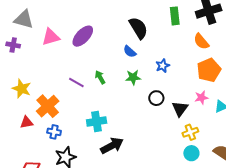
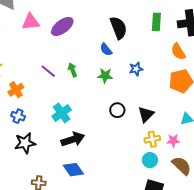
black circle: (156, 98) -> (117, 110), moved
pink star: (201, 98) -> (173, 141), moved
orange cross: (48, 106) -> (16, 90), size x0.7
cyan cross: (97, 121) -> (62, 113), turned -36

